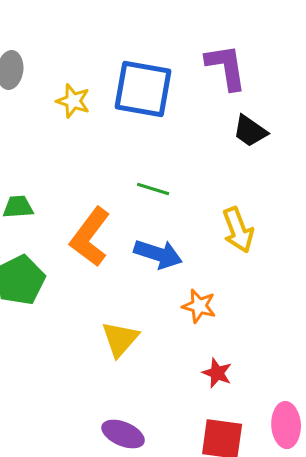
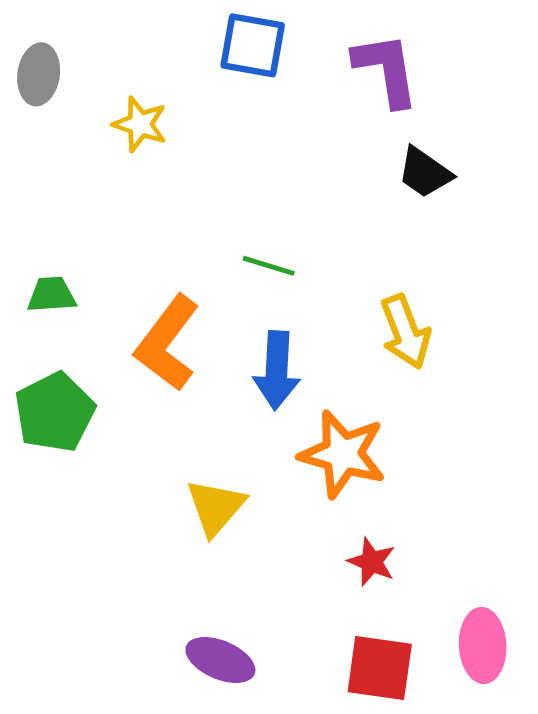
blue square: (143, 89) -> (253, 45), moved, size x0.7
blue arrow: (158, 254) -> (277, 370), turned 75
orange star: (199, 306) -> (343, 454), size x1.6

